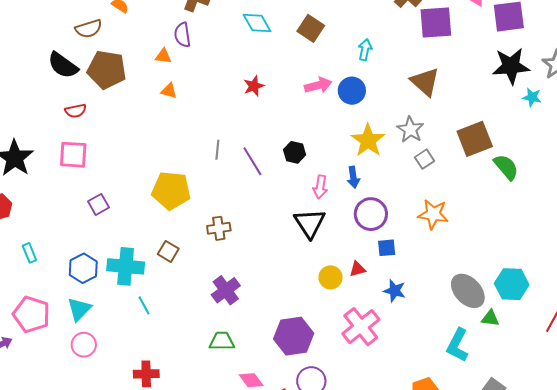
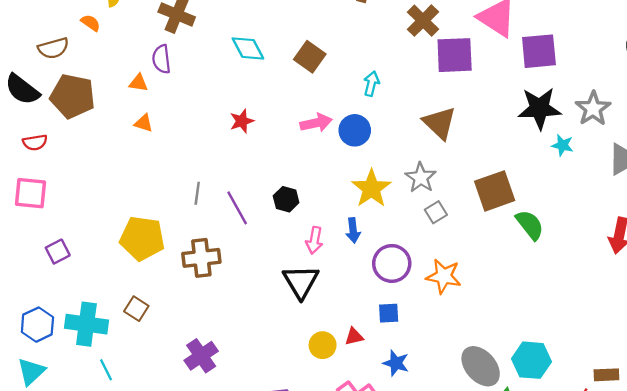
purple circle: (371, 214) -> (392, 263), moved
brown cross: (219, 228) -> (201, 258), moved, size x1.4

